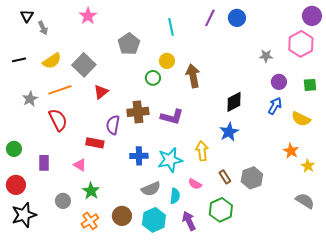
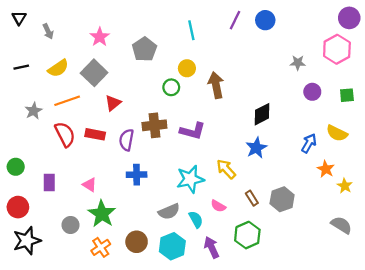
black triangle: (27, 16) -> (19, 18), moved
pink star: (88, 16) -> (100, 37), moved
blue arrow: (275, 106) -> (309, 143), moved
red rectangle: (95, 143) -> (95, 134), moved
yellow arrow: (202, 151) -> (226, 169), turned -36
blue cross: (139, 156) -> (137, 175), moved
green star: (91, 191) -> (102, 214), size x1.4
cyan semicircle: (175, 196) -> (196, 219), turned -35

